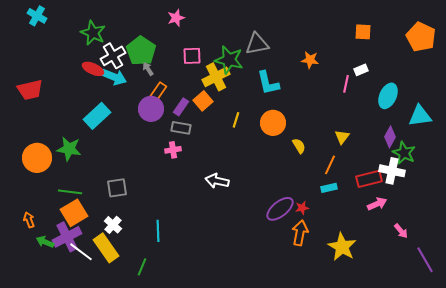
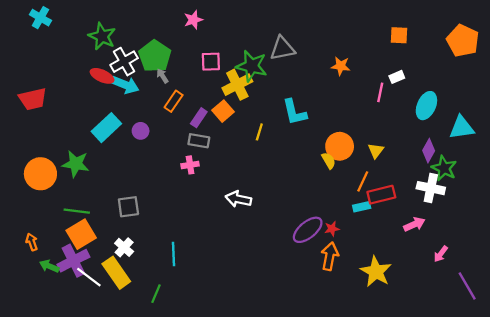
cyan L-shape: (268, 83) -> (294, 112), moved
purple circle: (151, 109) -> (141, 131), moved, size x0.6
orange circle: (273, 123) -> (340, 146), moved
red rectangle: (369, 179) -> (381, 195), moved
pink arrow: (401, 231) -> (441, 254), turned 77

